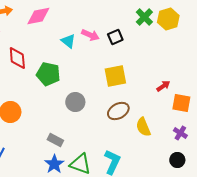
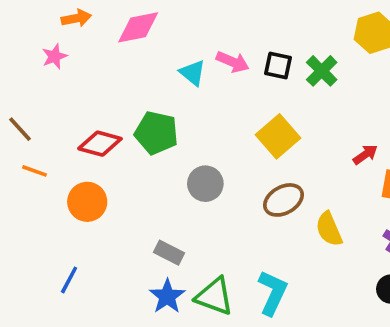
green cross: (144, 17) -> (322, 71), moved
black square: (115, 37) -> (278, 66), turned 35
red diamond: (17, 58) -> (100, 144), moved, turned -70
yellow square: (115, 76) -> (278, 136), turned -30

